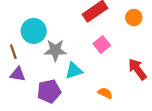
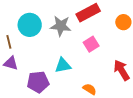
gray star: (55, 50) -> (61, 26), moved

